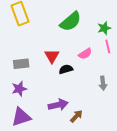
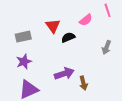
gray arrow: (103, 83) -> (106, 47), turned 32
brown arrow: (76, 116) -> (83, 83), turned 128

